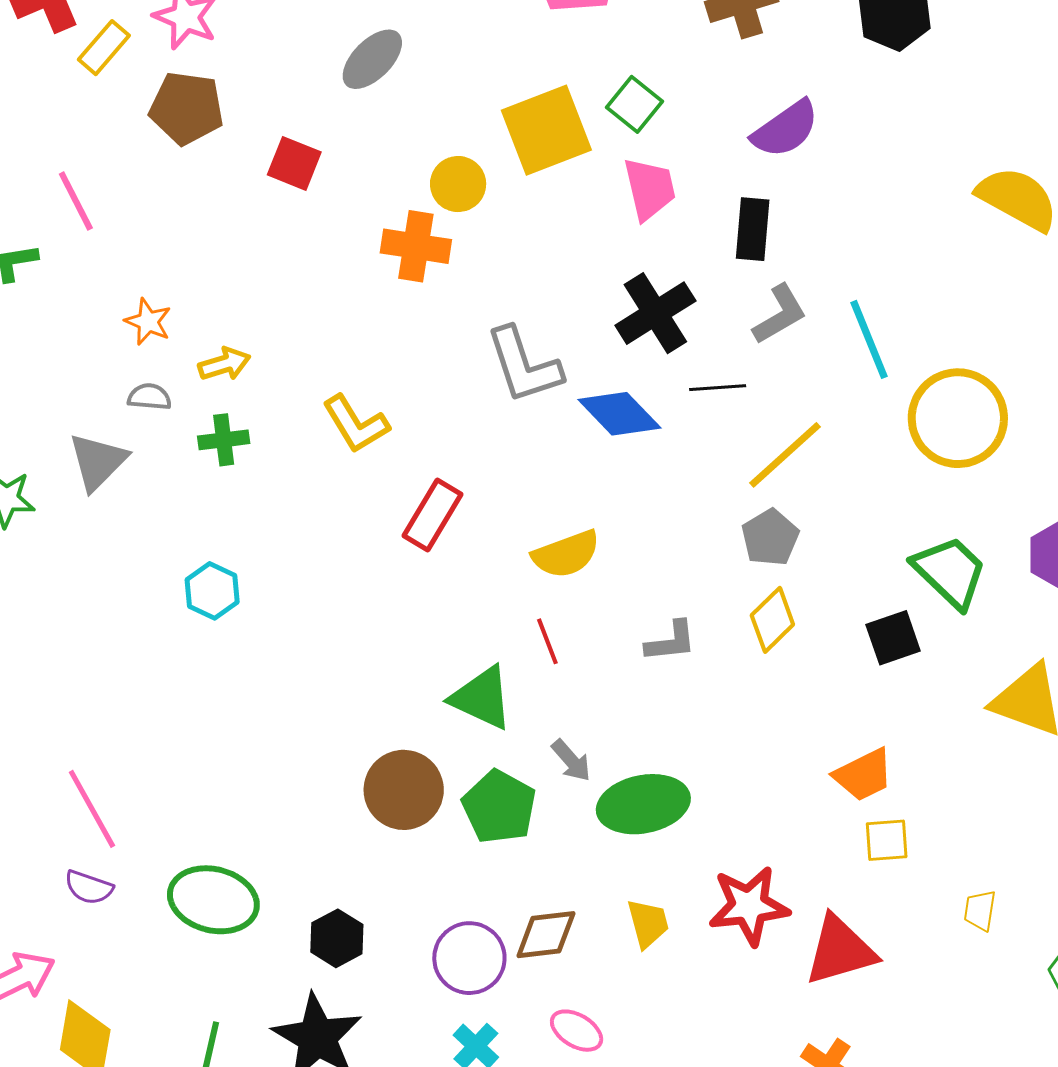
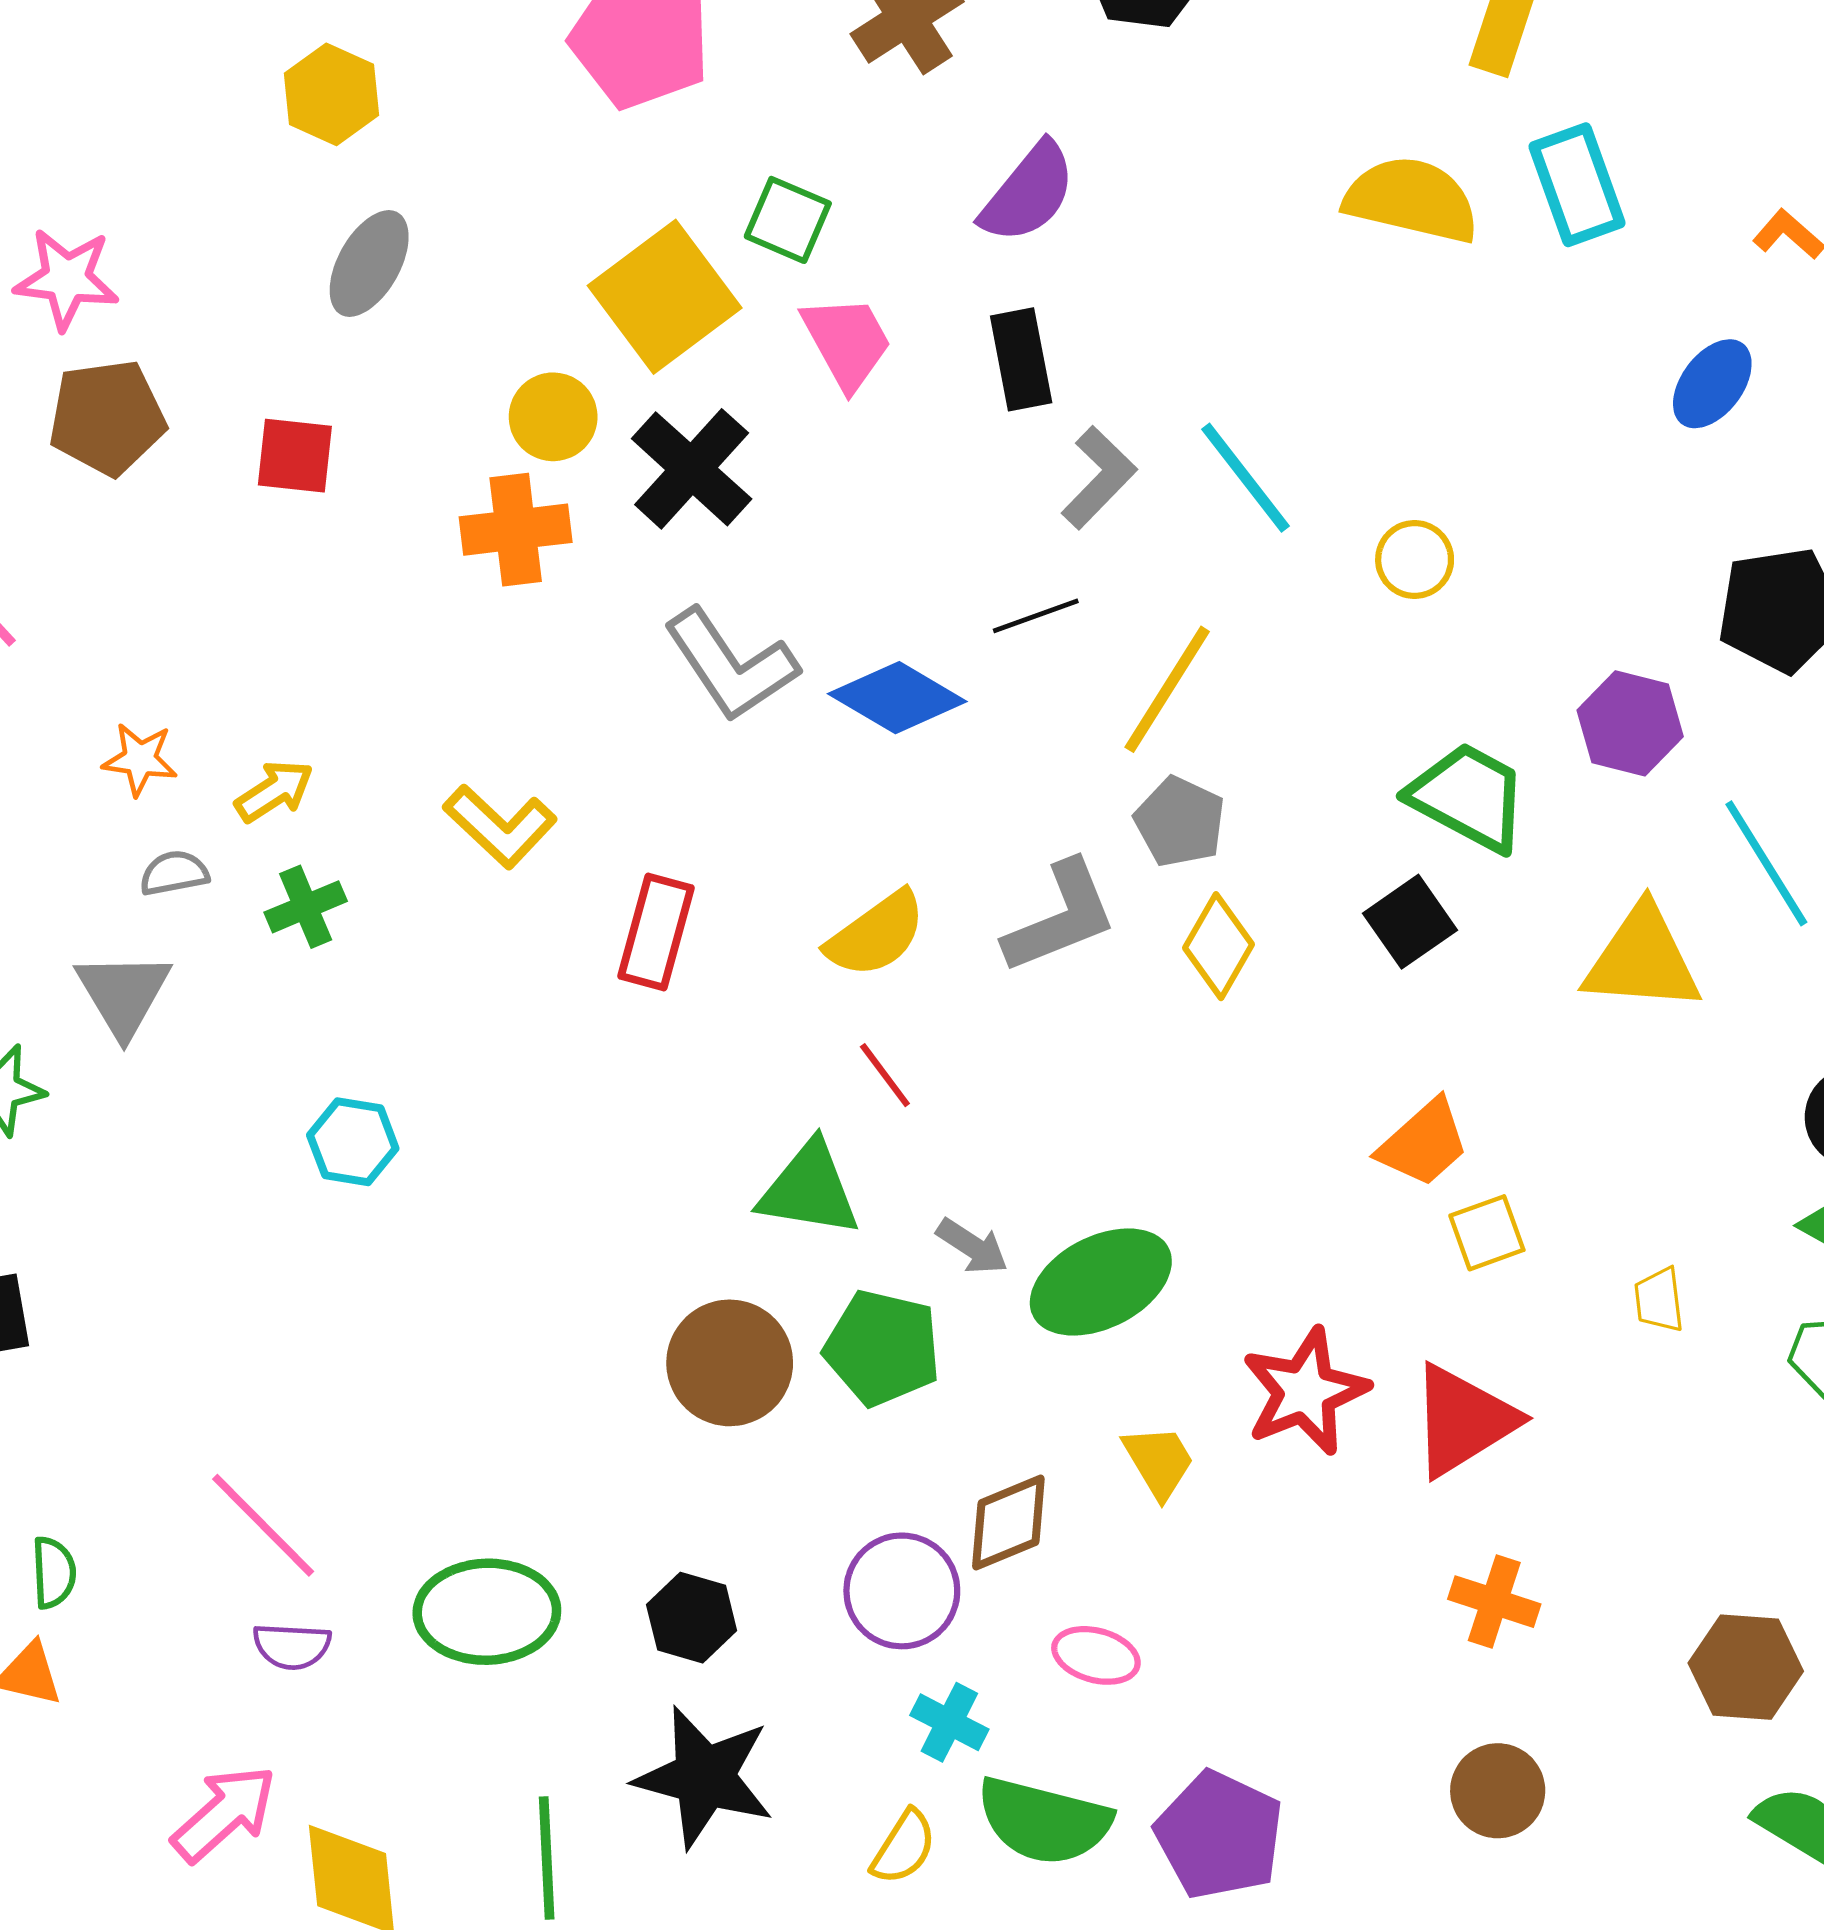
black cross: (655, 313) -> (692, 469), moved
yellow circle: (958, 418) -> (1415, 559), size x0.5
gray L-shape: (671, 641) -> (1061, 917), moved, size x1.5

